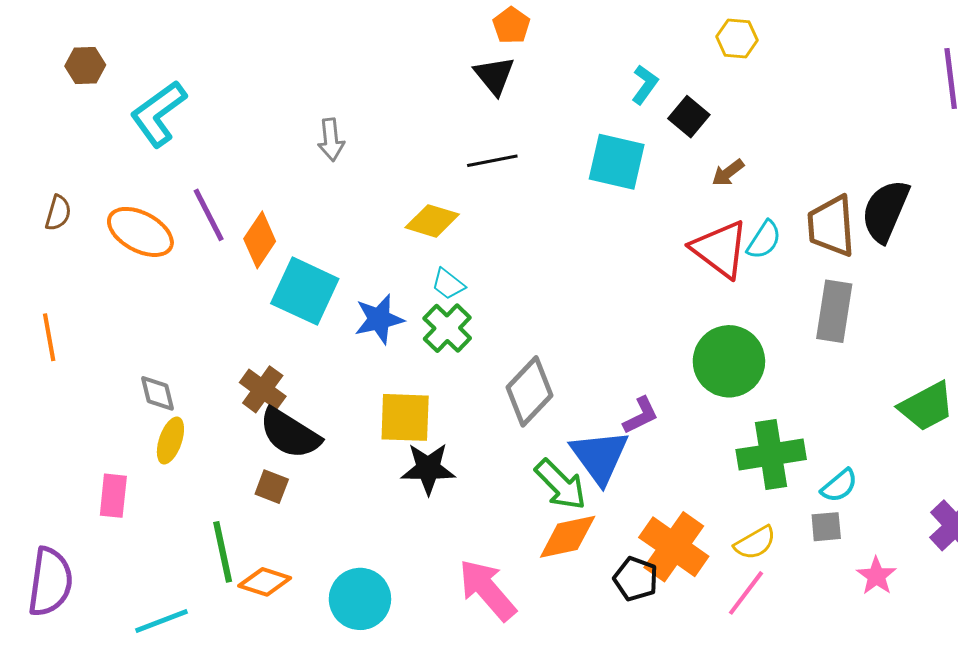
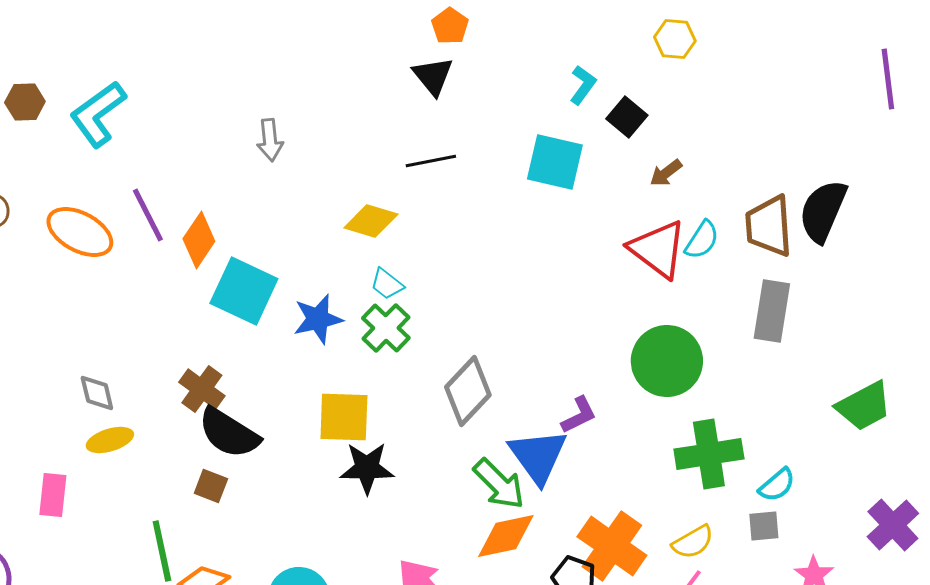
brown hexagon: (85, 65) -> (25, 102), moved
yellow ellipse: (170, 441) -> (110, 440), turned 54

